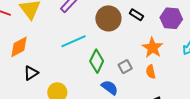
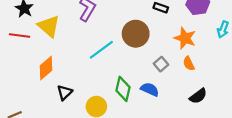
brown circle: (108, 18) -> (136, 34), moved
green diamond: (97, 61) -> (123, 89), moved

